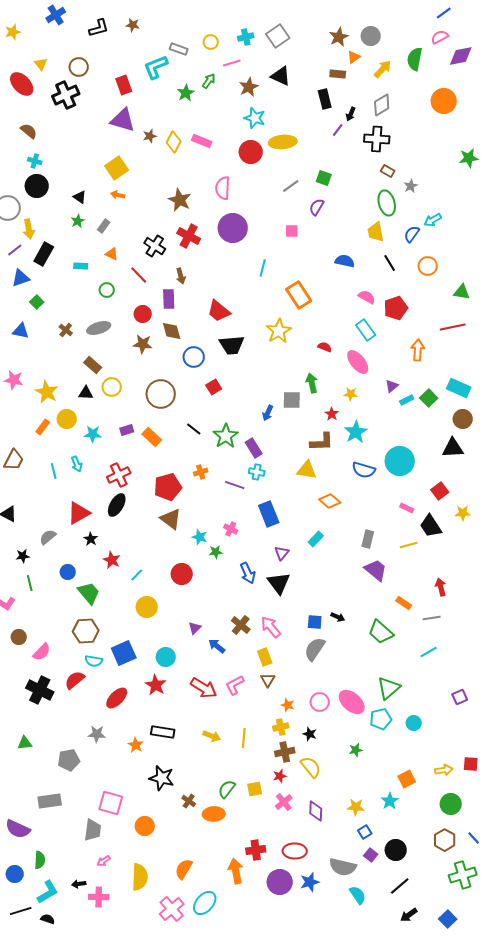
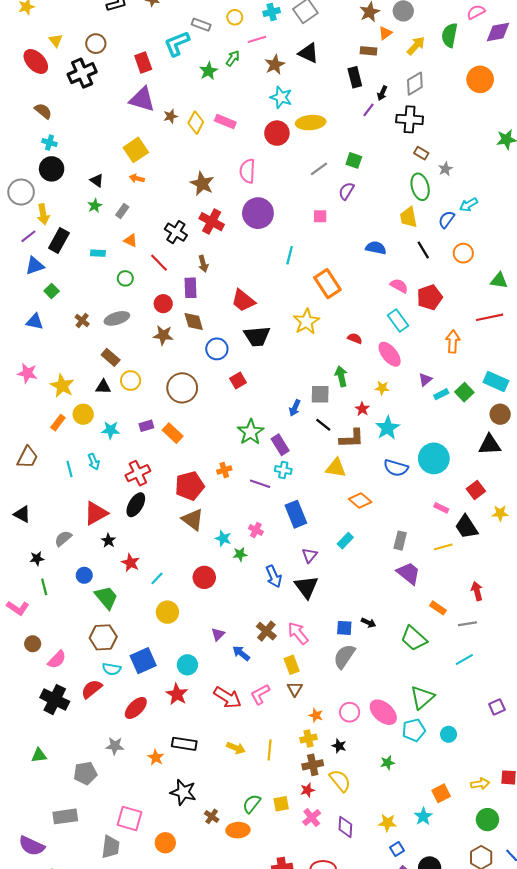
black line: (194, 429) -> (323, 425), moved

